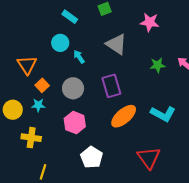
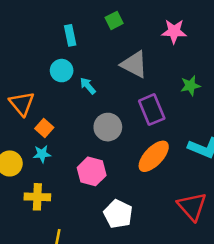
cyan rectangle: (70, 17) -> (70, 35), turned 49
purple rectangle: (111, 86) -> (152, 110), moved
gray circle: (73, 88) -> (108, 127), moved

